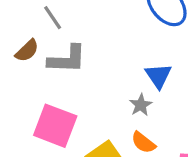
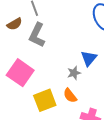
gray L-shape: (67, 59) -> (37, 35), turned 100

